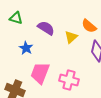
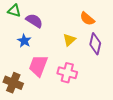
purple semicircle: (46, 28) -> (34, 21), moved
yellow triangle: (71, 37) -> (69, 40), moved

